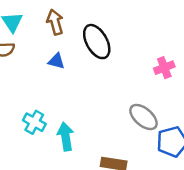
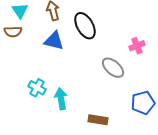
blue triangle: (56, 61) -> (54, 41), size x1.5
gray ellipse: (144, 117) -> (113, 68), moved

